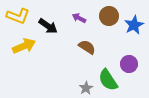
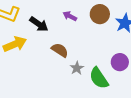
brown semicircle: (87, 47) -> (60, 50), moved
gray star: (86, 88) -> (77, 68), moved

